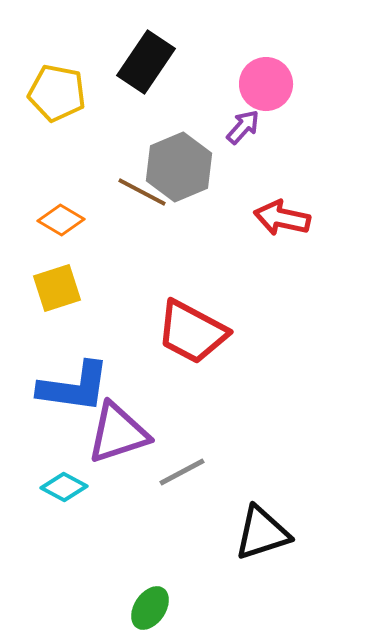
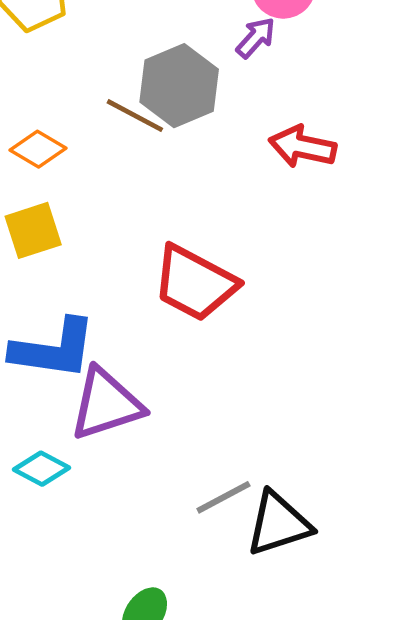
gray line: (182, 472) -> (223, 497), moved

